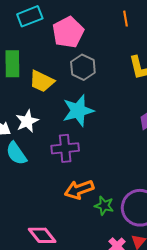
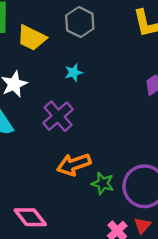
cyan star: (78, 111) -> (74, 72), size x0.5
purple cross: (65, 148) -> (58, 116), turned -36

